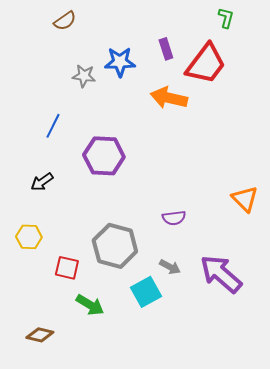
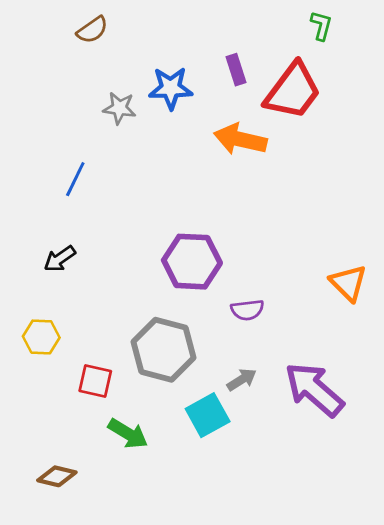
purple hexagon: (104, 156) -> (192, 262), moved
gray arrow: (170, 267) -> (242, 380), turned -60

